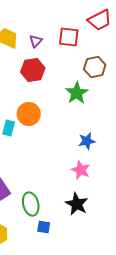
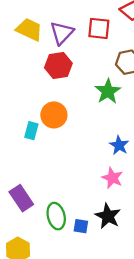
purple triangle: (36, 41) -> (62, 33), size x1.6
blue star: (87, 141) -> (119, 145), turned -30
blue square: (44, 227) -> (81, 226), moved

